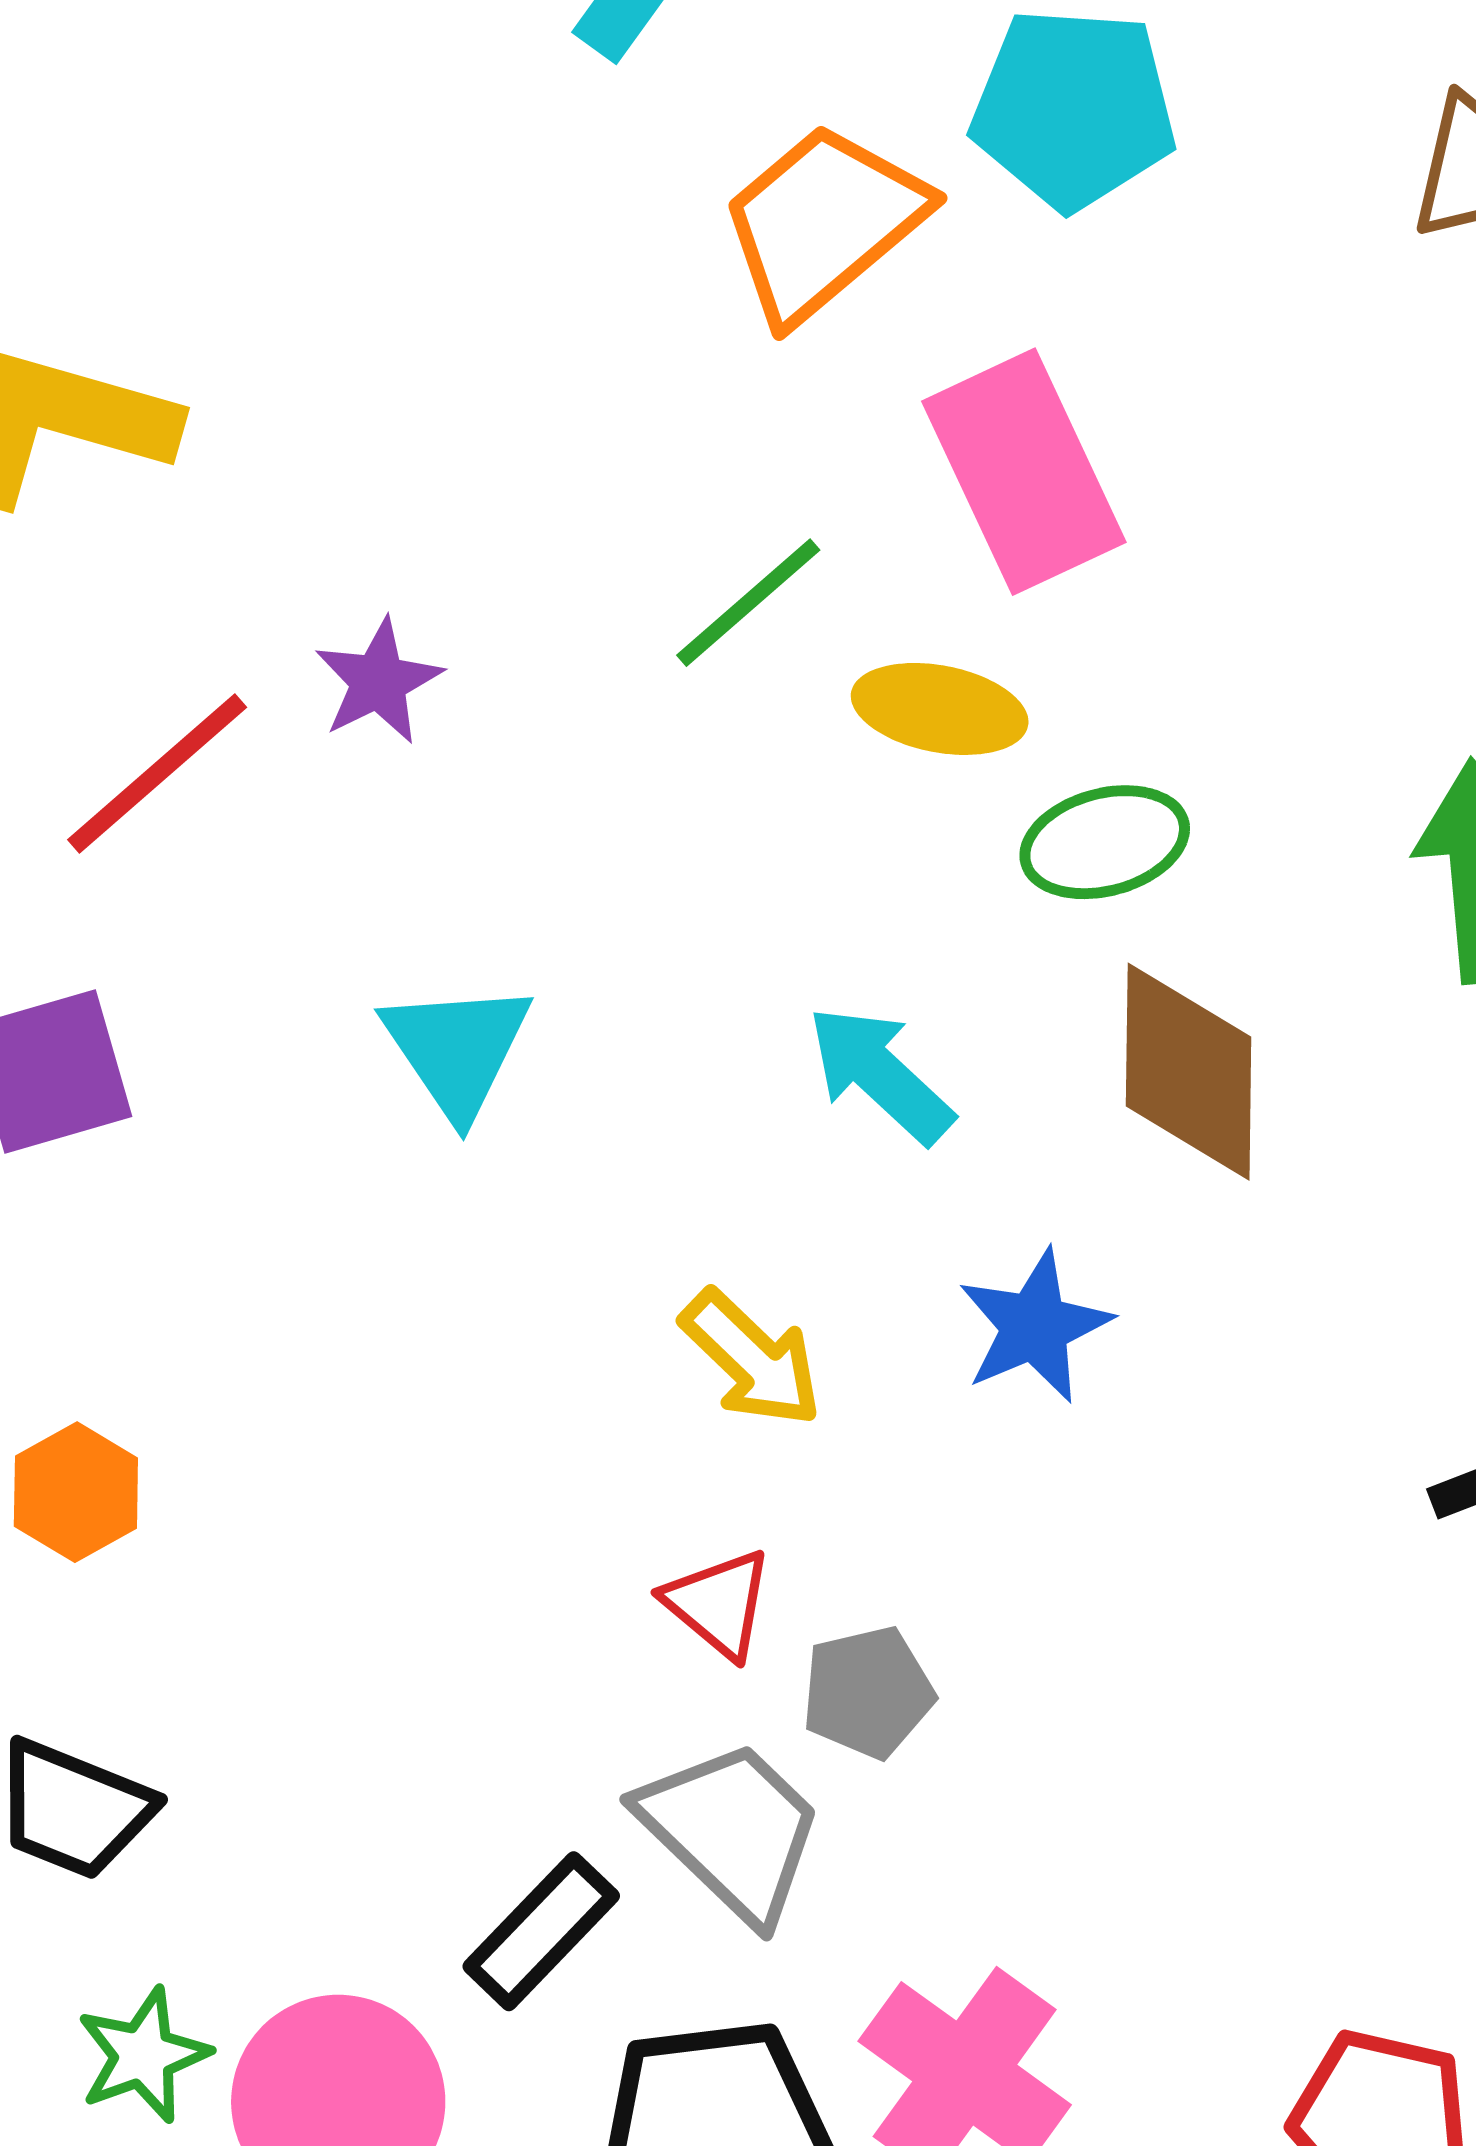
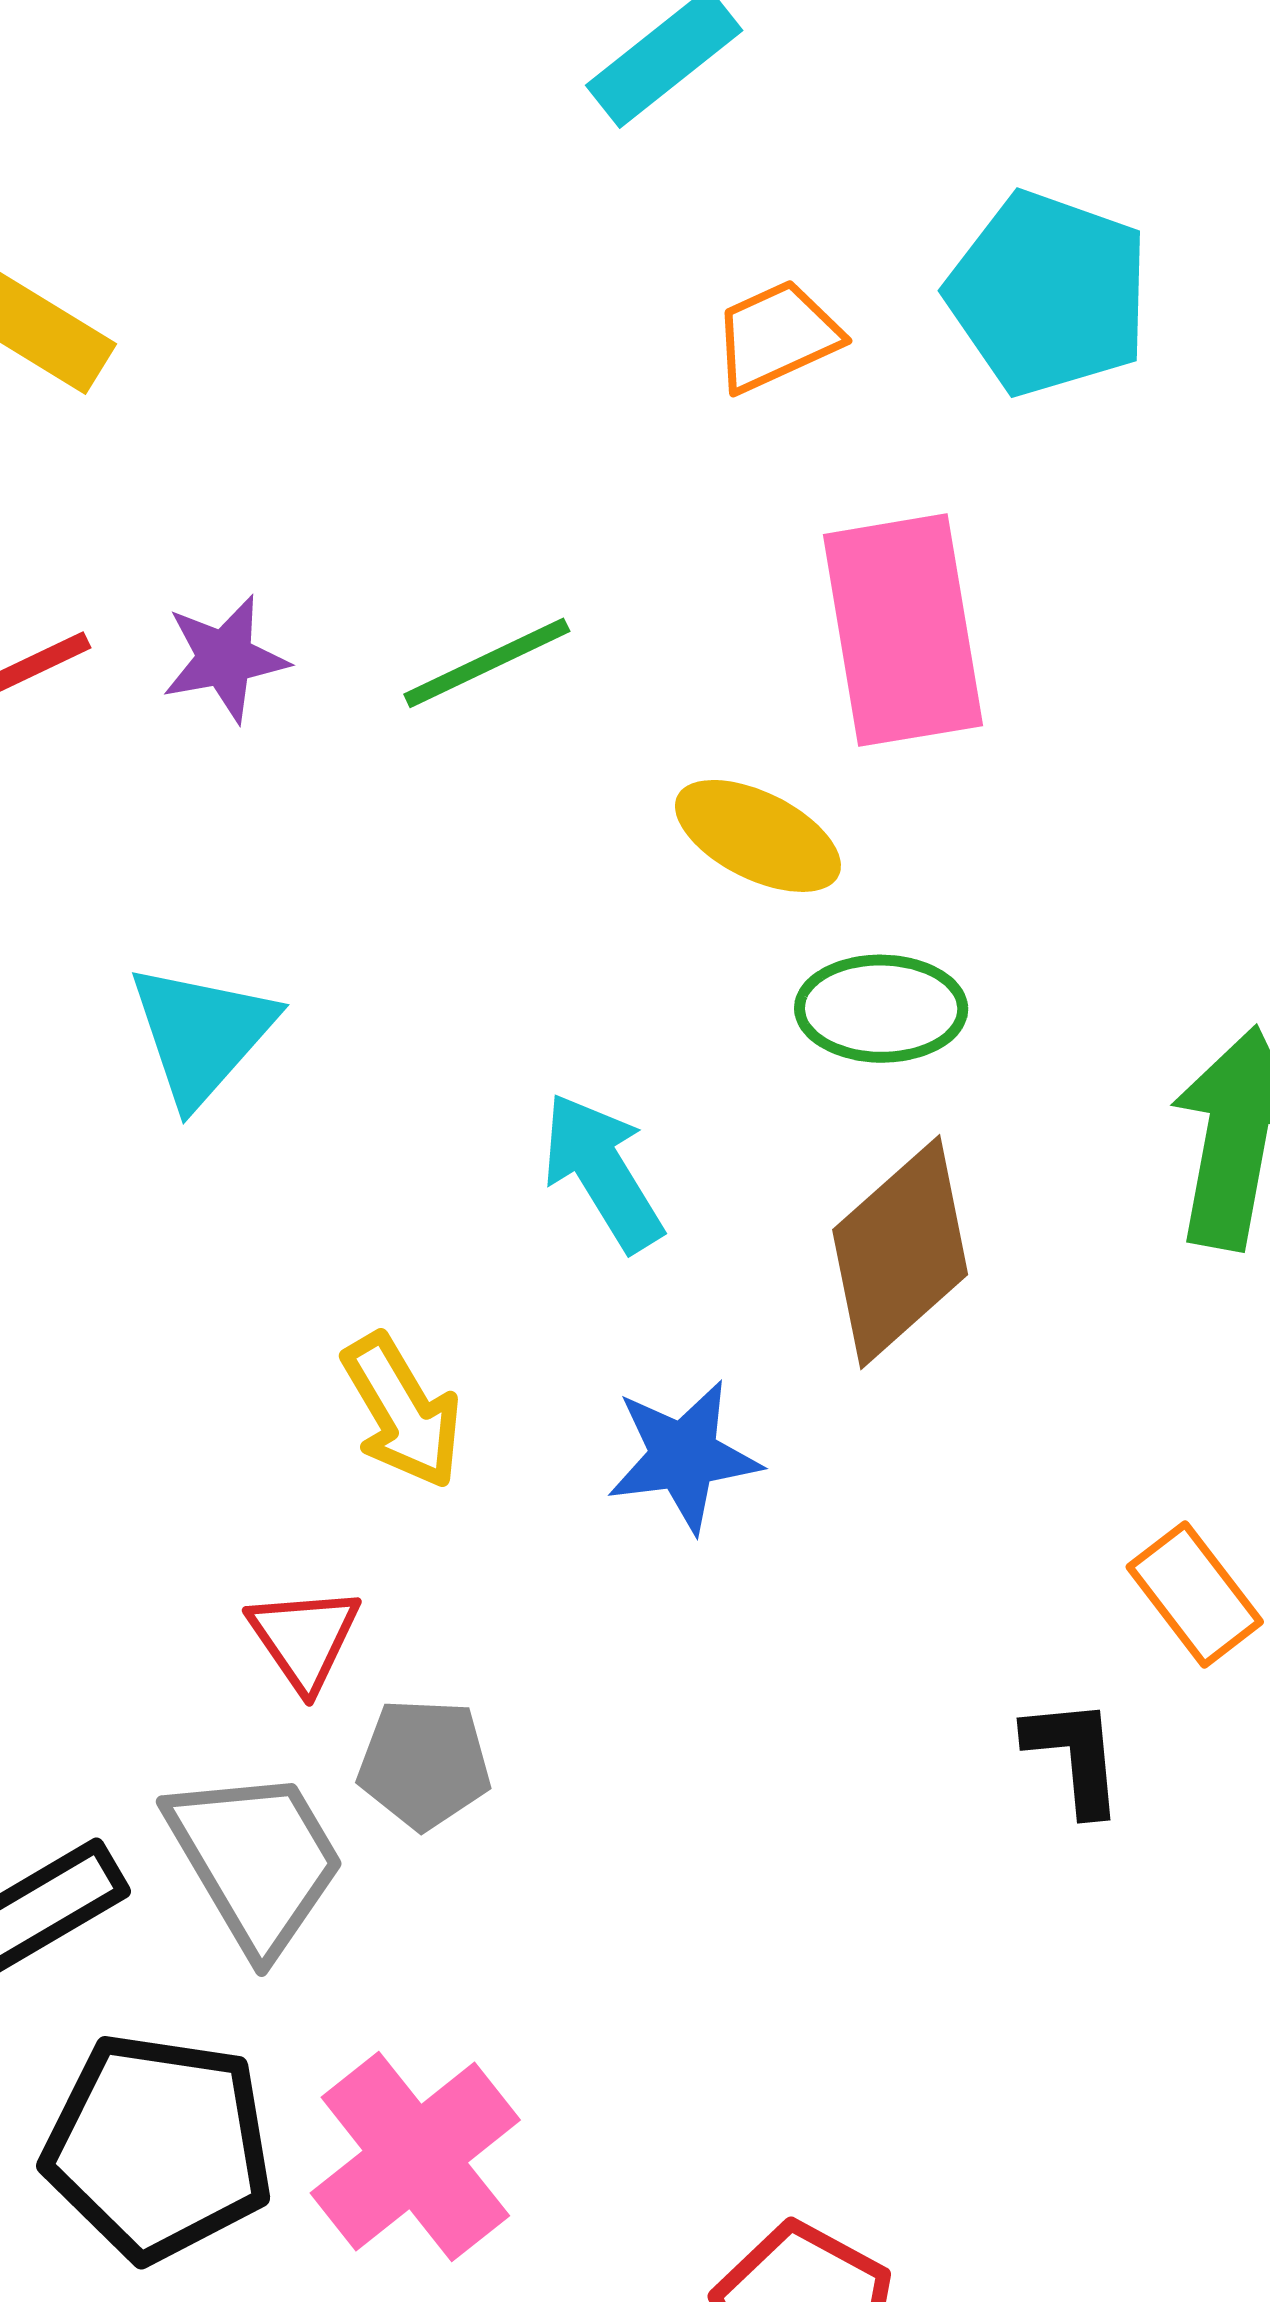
orange trapezoid: (823, 223) -> (777, 336), size x0.6
green line: (748, 603) -> (487, 663), moved
brown diamond: (1189, 1072) -> (900, 1252), turned 32

